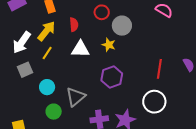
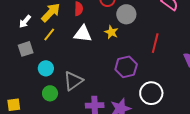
white arrow: (22, 42) -> (25, 22), size x0.6
red line: (159, 69) -> (155, 43), moved
purple hexagon: (112, 77) -> (126, 67), moved

